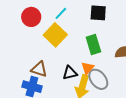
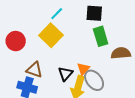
red circle: (31, 17) -> (16, 41), moved
green rectangle: (93, 45) -> (101, 36), moved
black triangle: (70, 73) -> (65, 74), turned -35

